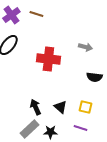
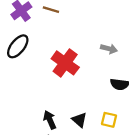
red cross: (48, 59) -> (65, 63), turned 30

